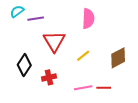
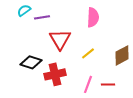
black diamond: (24, 65) -> (31, 62), turned 75
red cross: (49, 77) -> (55, 74), size x1.5
pink line: (83, 88) -> (88, 84), turned -60

